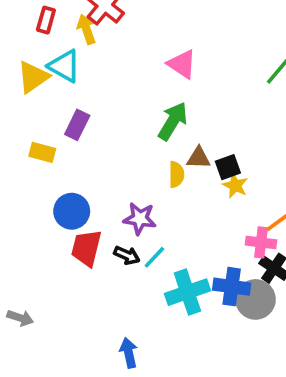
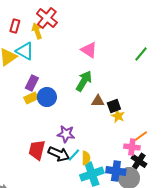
yellow rectangle: (42, 152) -> (31, 98), moved, turned -40
yellow semicircle: (176, 174) -> (86, 158), moved
blue circle: (72, 211) -> (47, 97), moved
black arrow: (127, 255) -> (59, 154), size x1.5

